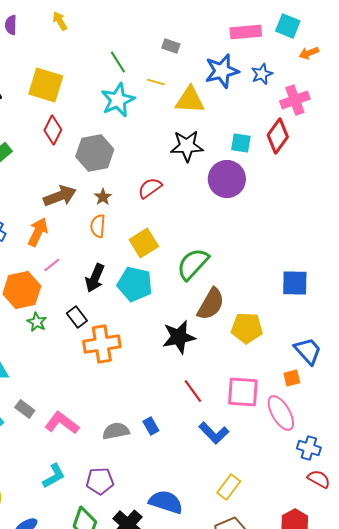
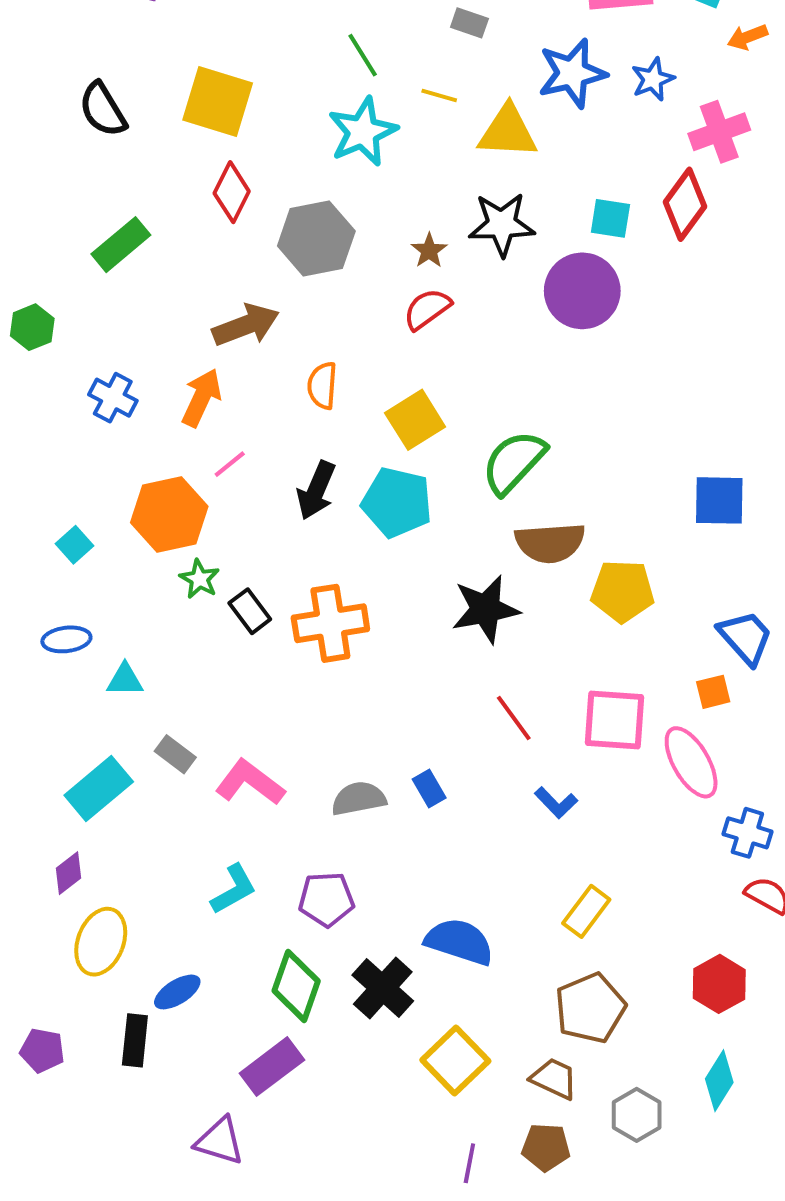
brown star: (103, 197) -> (429, 251), moved
brown semicircle: (211, 304) -> (550, 543), turned 56
black rectangle: (77, 317) -> (250, 611), moved
blue L-shape: (214, 433) -> (556, 803), size x0.7

